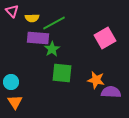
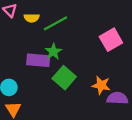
purple rectangle: (38, 38) -> (38, 60), moved
green square: (62, 73) -> (64, 78), turned 35

